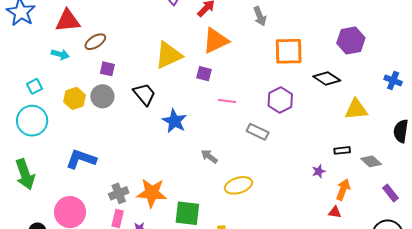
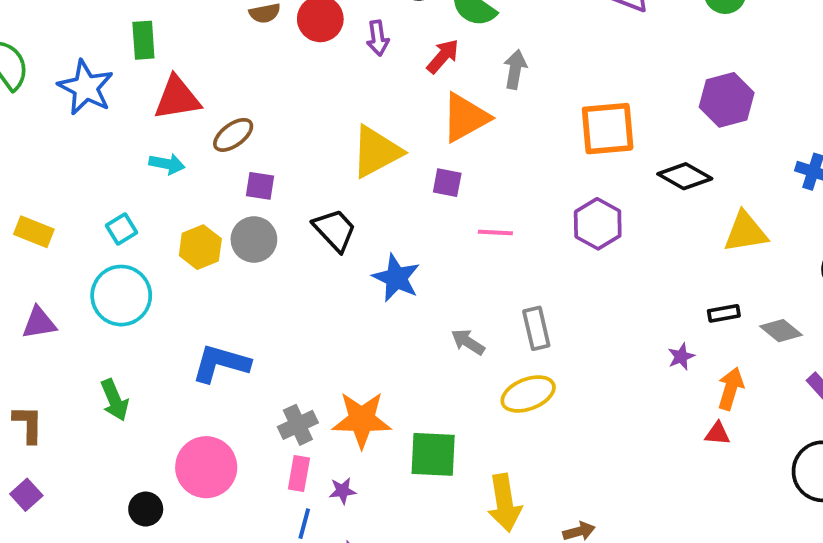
gray arrow: (260, 16) -> (515, 69), moved, turned -144
gray rectangle: (258, 132) -> (536, 328), moved, turned 55
green arrow: (25, 174) -> (115, 400), size x0.7

